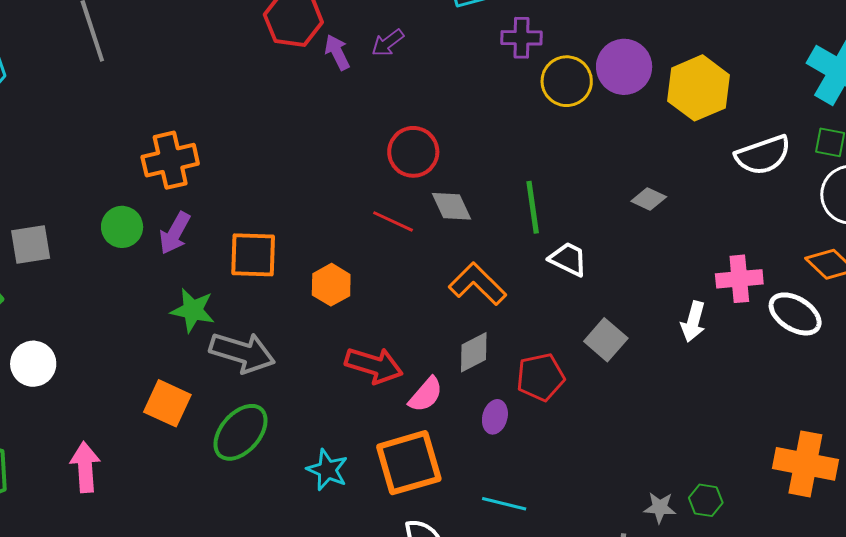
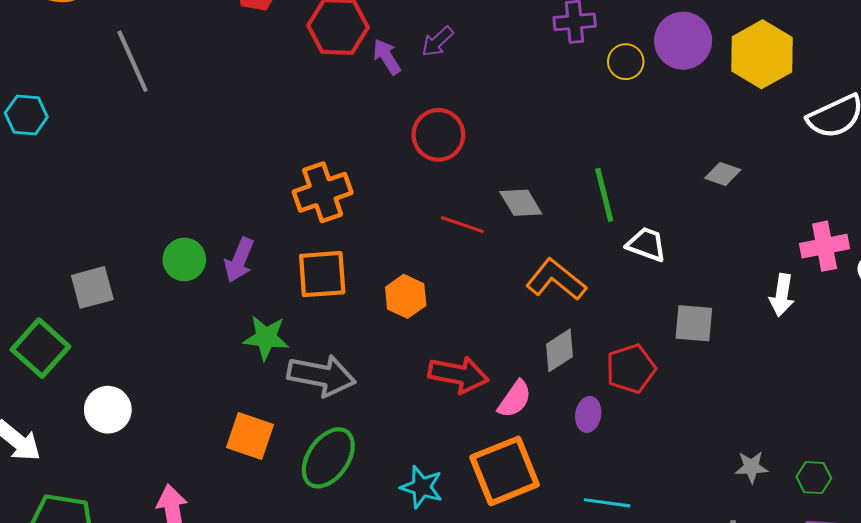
yellow circle: (567, 81) -> (626, 62), size x0.7
red circle: (413, 152) -> (438, 135), moved
orange cross: (170, 160) -> (323, 192), moved
gray square: (606, 340) -> (694, 323), turned -30
gray star: (660, 508) -> (751, 467), moved

